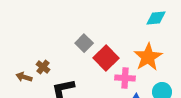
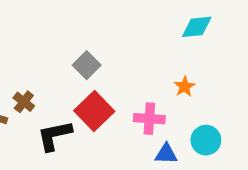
orange star: (148, 57) -> (185, 87), size x0.5
red square: (106, 58) -> (94, 111), moved

